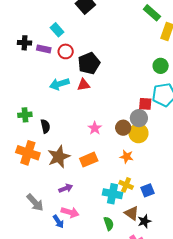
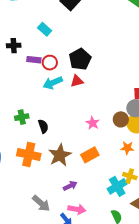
purple rectangle: (44, 49) -> (34, 60), moved
red circle: (66, 51) -> (50, 63), moved
cyan cross: (112, 194) -> (117, 186), turned -36

